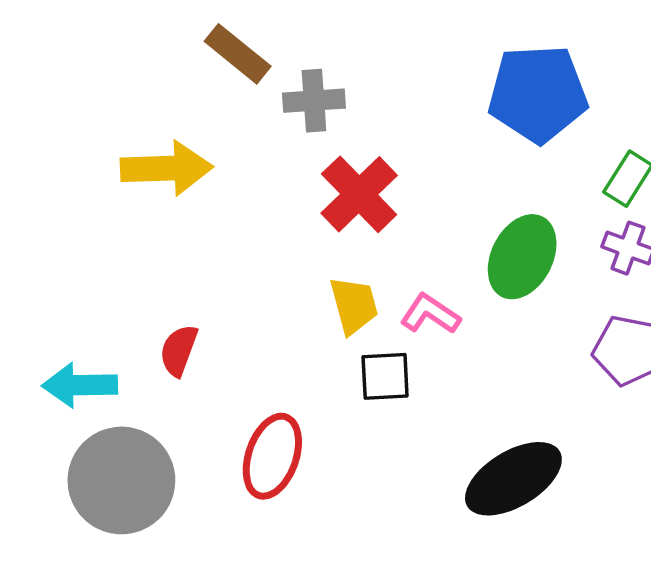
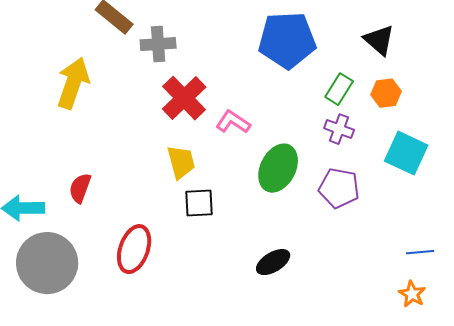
yellow arrow: (167, 168) -> (73, 83), turned -69
green ellipse: (522, 257) -> (278, 168), moved
pink L-shape: (430, 314) -> (233, 122), moved
black ellipse: (513, 479) -> (273, 262), size x0.6

